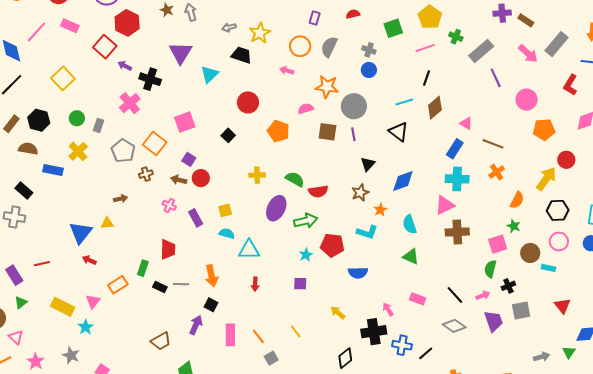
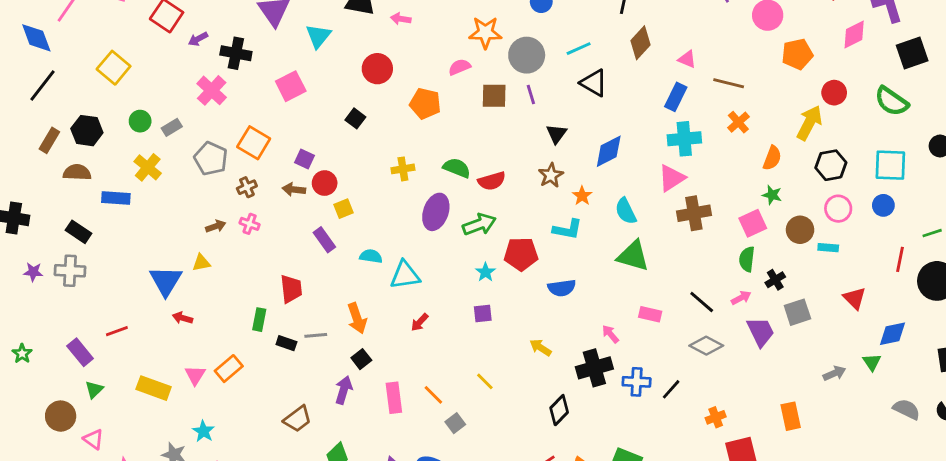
purple arrow: (125, 66) -> (198, 39), turned -48
pink arrow: (287, 71) -> (401, 19), moved
cyan line: (404, 102) -> (579, 49), moved
pink square: (185, 122) -> (291, 86), moved
gray rectangle: (98, 125) -> (172, 127), turned 48
pink cross: (169, 205) -> (250, 224), moved
yellow square: (225, 210) -> (343, 209), moved
green triangle: (411, 257) -> (633, 256), size x1.4
red arrow: (255, 284) -> (420, 322), turned 48
orange rectangle: (118, 285) -> (229, 369), moved
black square: (211, 305) -> (361, 359), turned 32
cyan star: (86, 327) -> (203, 431), moved

